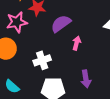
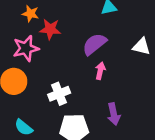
purple semicircle: (61, 24) -> (94, 44), moved

